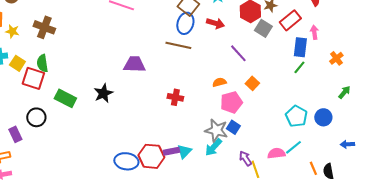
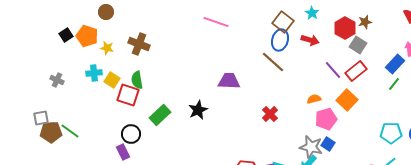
red rectangle: (290, 20) -> (356, 71), moved
brown line: (178, 45) -> (273, 62), turned 30
blue rectangle: (300, 47) -> (395, 64), turned 36
orange square: (252, 83) -> (347, 100), size x1.5
red cross: (175, 97) -> (270, 114), turned 35
green rectangle: (65, 98) -> (160, 115), turned -70
cyan pentagon: (296, 116) -> (391, 133), turned -30
purple rectangle: (15, 134) -> (123, 152), moved

